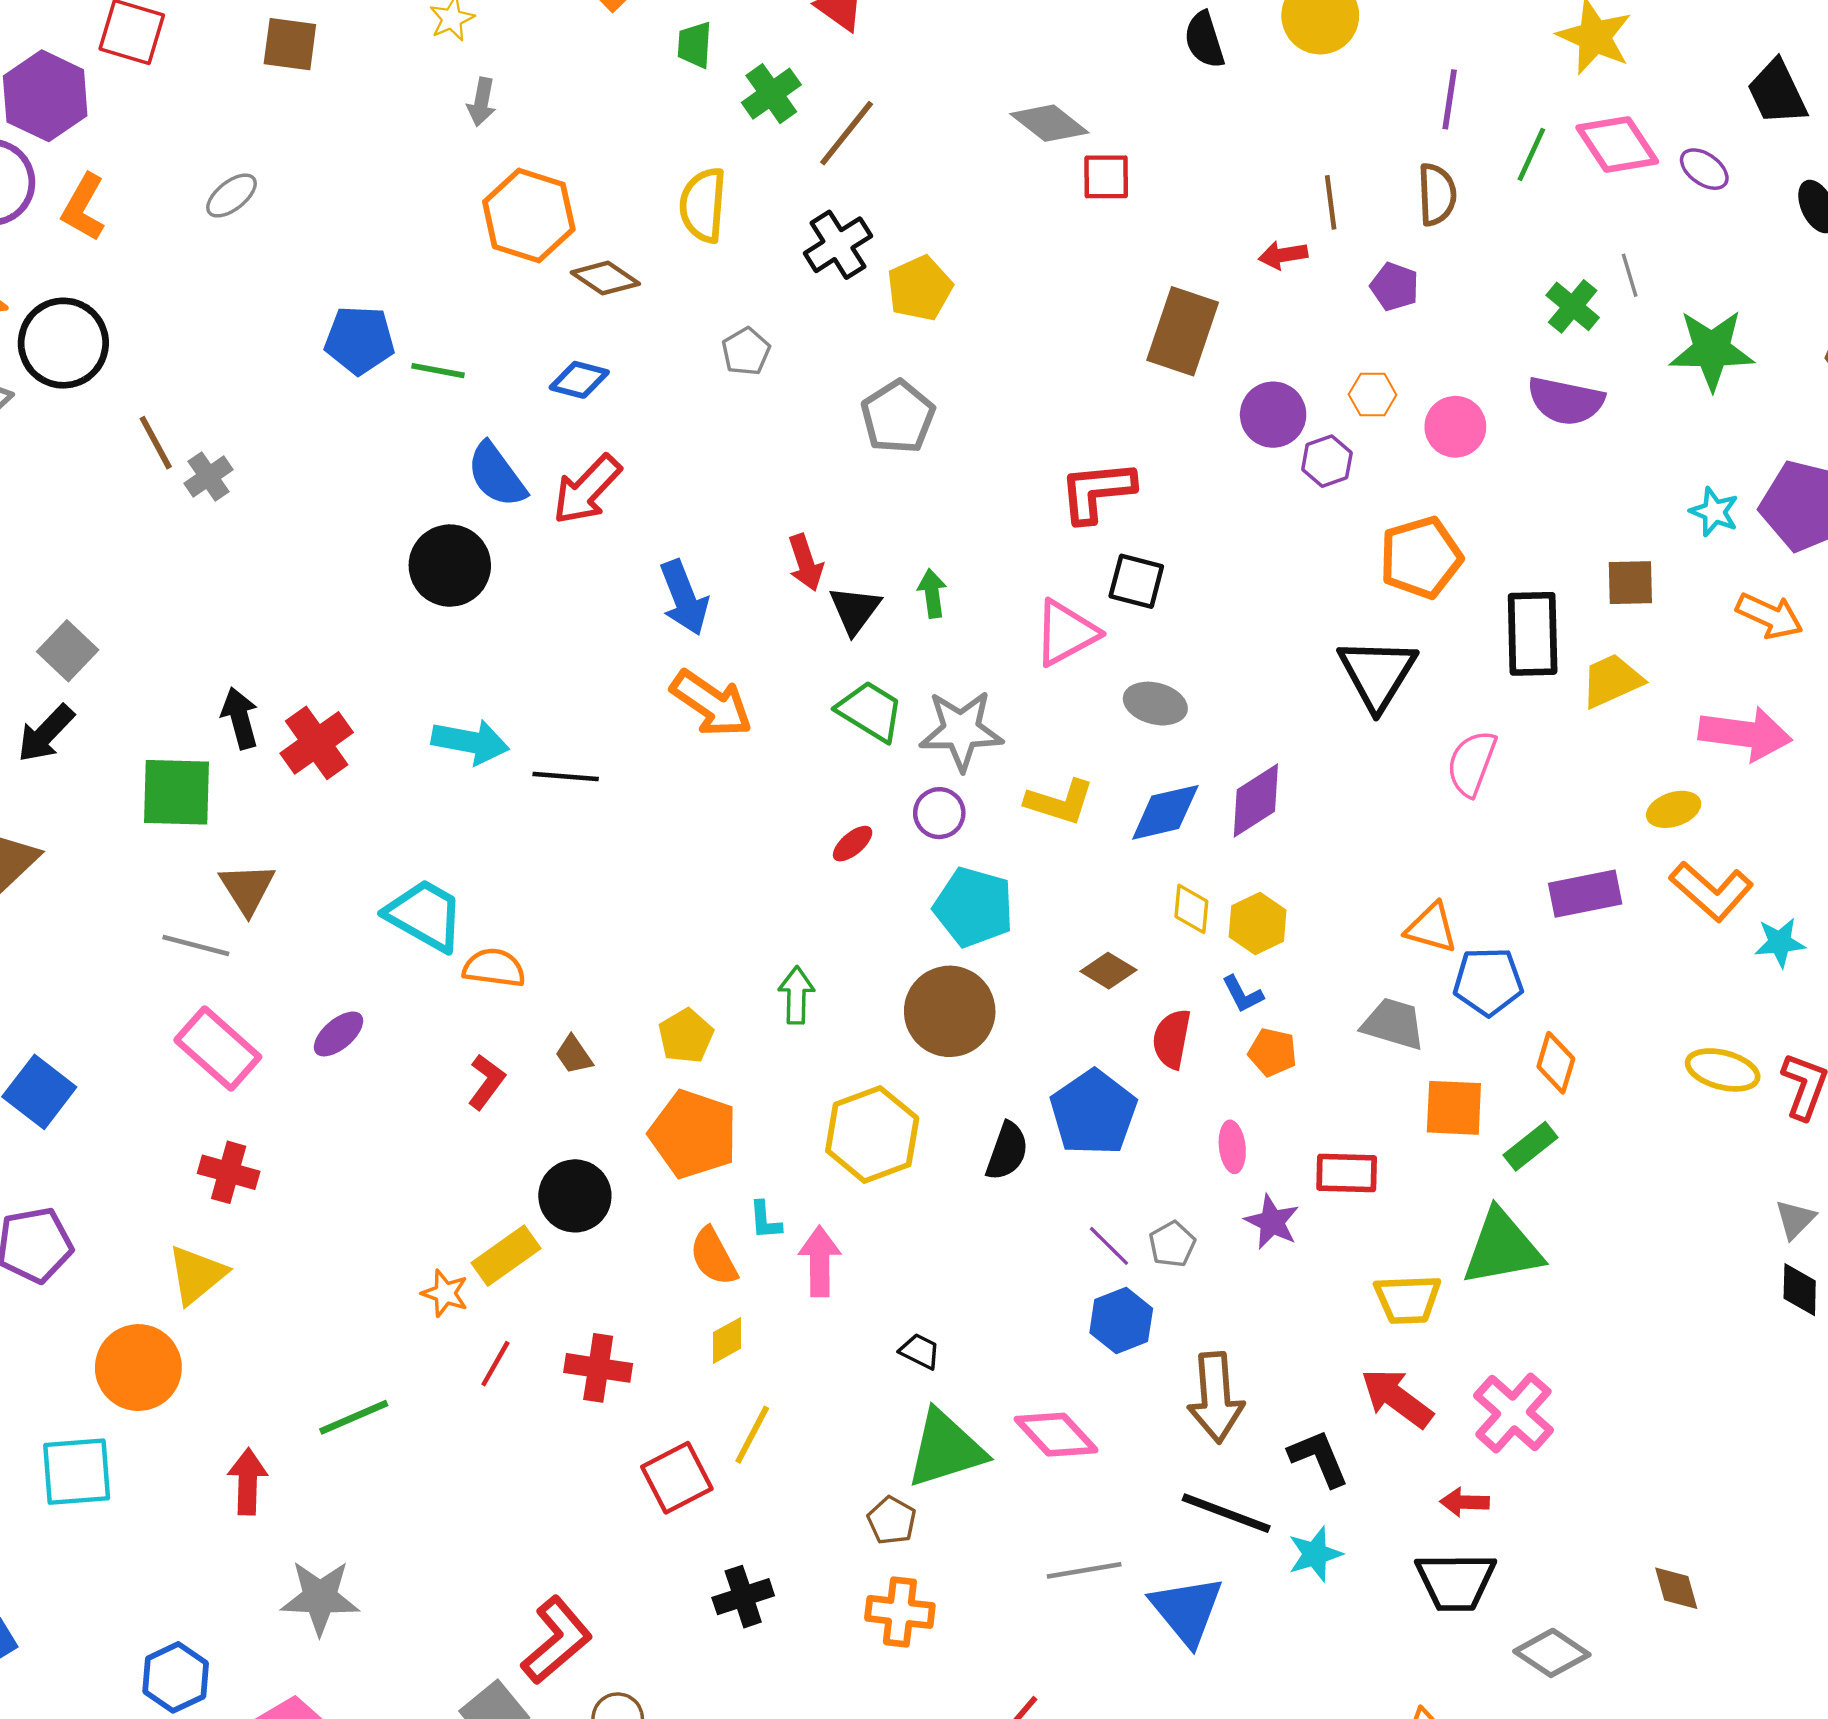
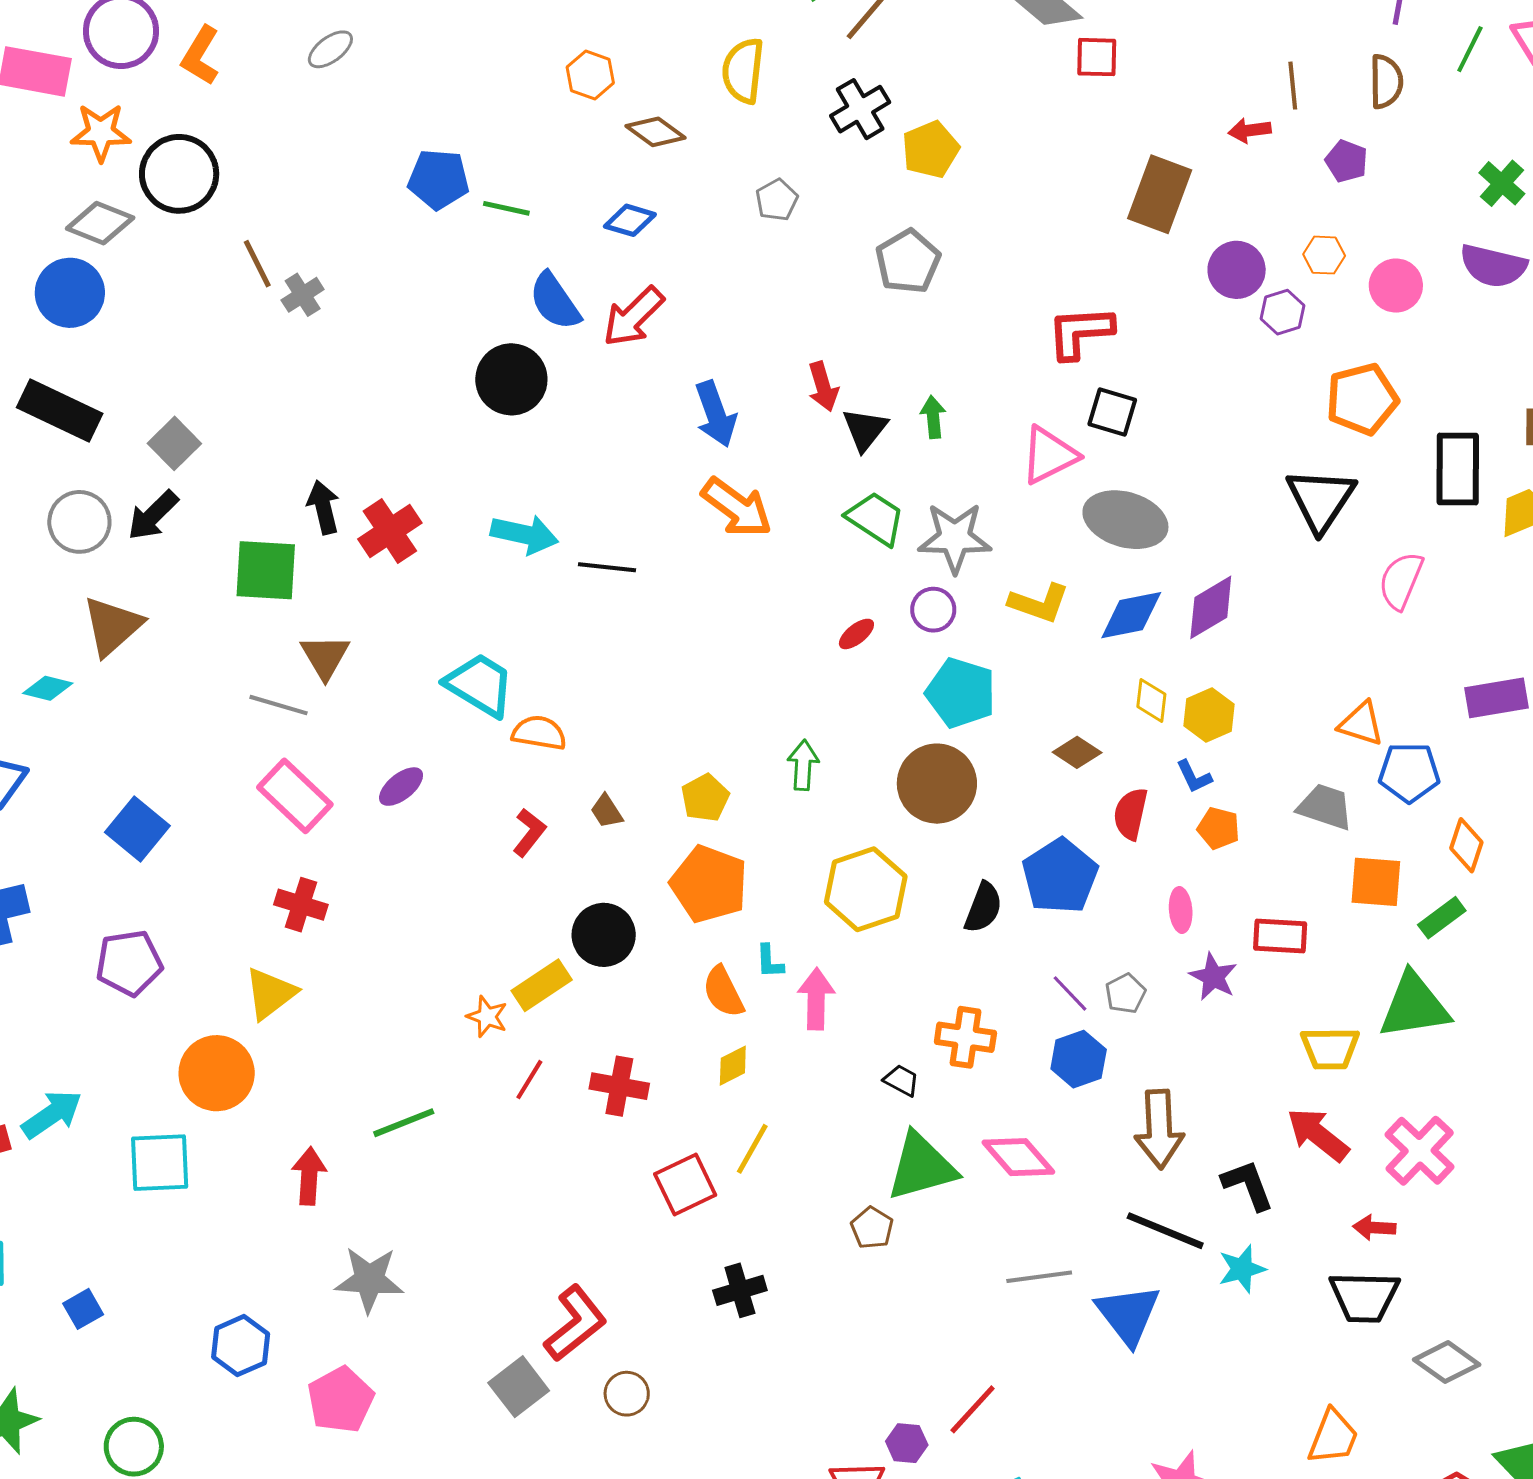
orange hexagon: (529, 216) -> (590, 75), size x0.6
gray ellipse: (1155, 704) -> (1125, 520), size x1.5
orange cross: (900, 1612) -> (965, 1037), moved

